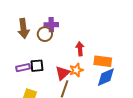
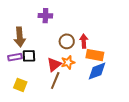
brown arrow: (23, 29) -> (20, 37), moved
brown circle: (45, 34) -> (67, 41), moved
red arrow: (80, 49) -> (84, 41), moved

